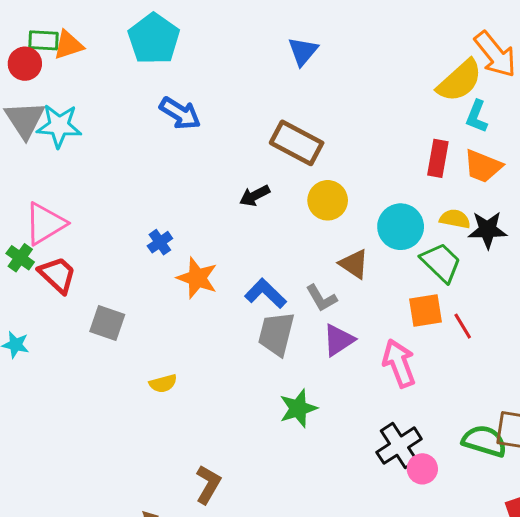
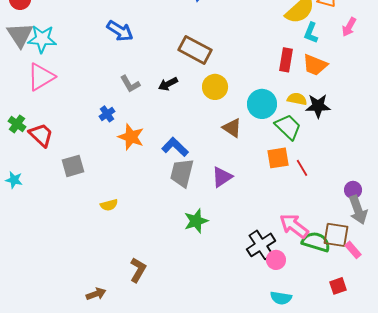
pink triangle: (45, 224) -> (41, 77), moved
gray L-shape: (321, 298) -> (130, 84), moved
gray square: (107, 323) -> (73, 166), turned -35
pink arrow: (399, 363) -> (294, 226), moved, turned -32

